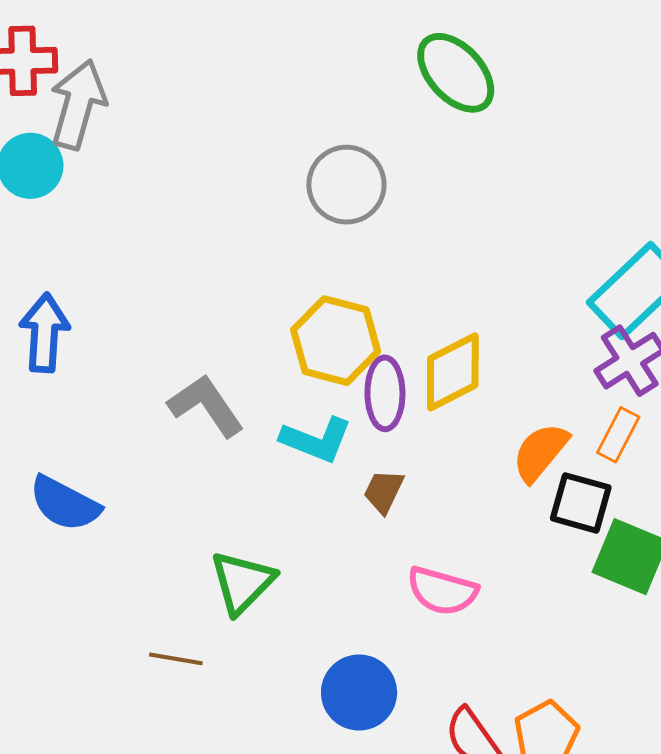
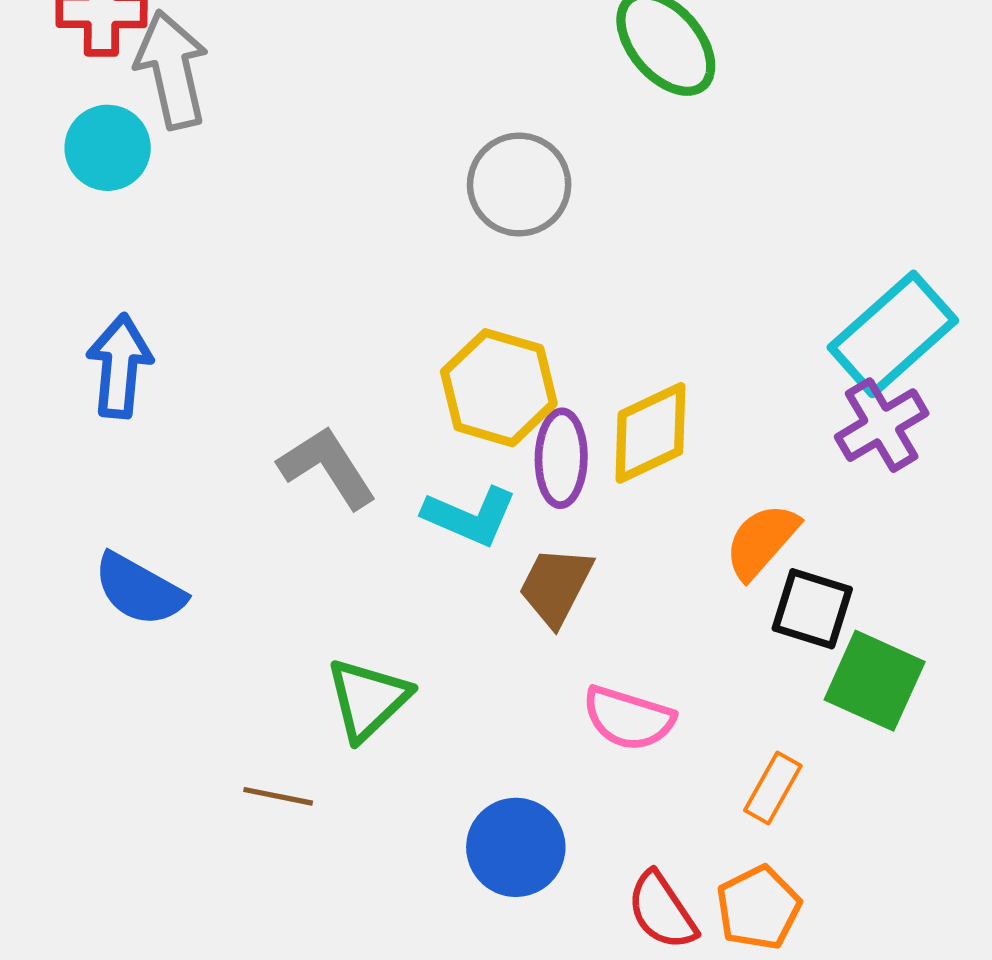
gray arrow: (78, 104) -> (172, 70), turned -30
orange rectangle: (618, 435) -> (773, 788), moved
brown trapezoid: (384, 491) -> (556, 586), size x1.4

